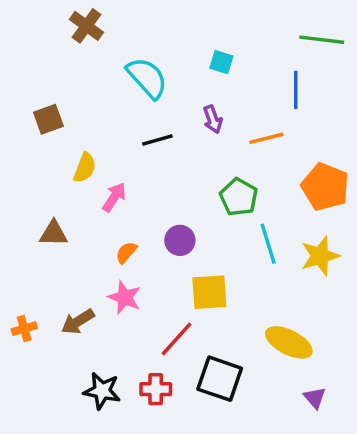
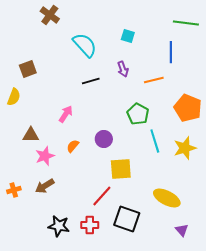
yellow semicircle: (85, 168) -> (14, 97), moved
pink star: (125, 297) -> (45, 156), moved, turned 30

